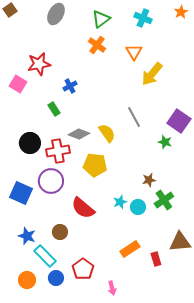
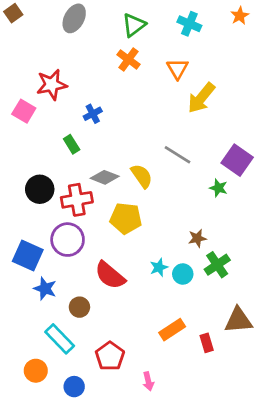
gray line: (134, 117) -> (177, 155), turned -30
blue star: (27, 236) -> (45, 289), moved
blue circle: (56, 278) -> (74, 387), moved

